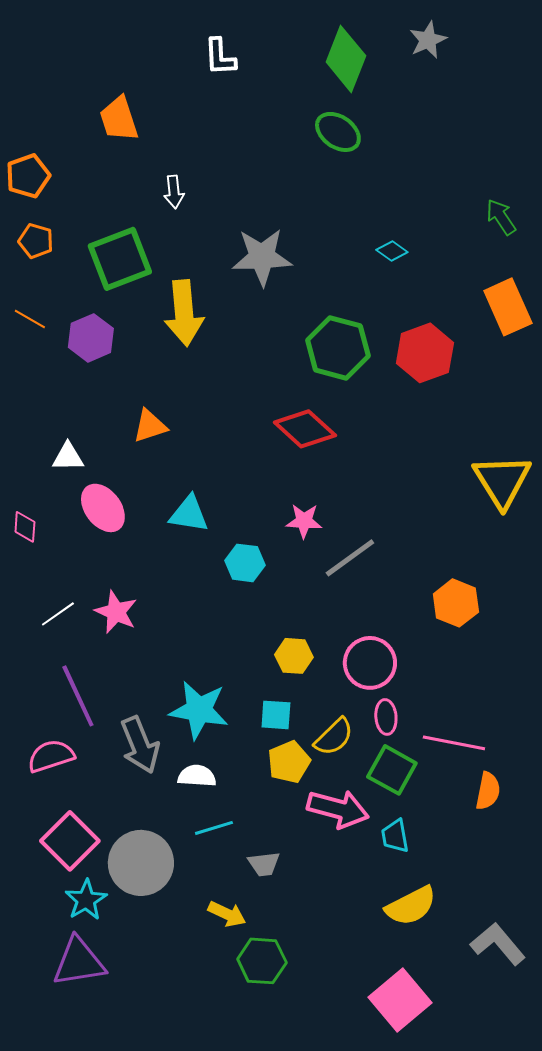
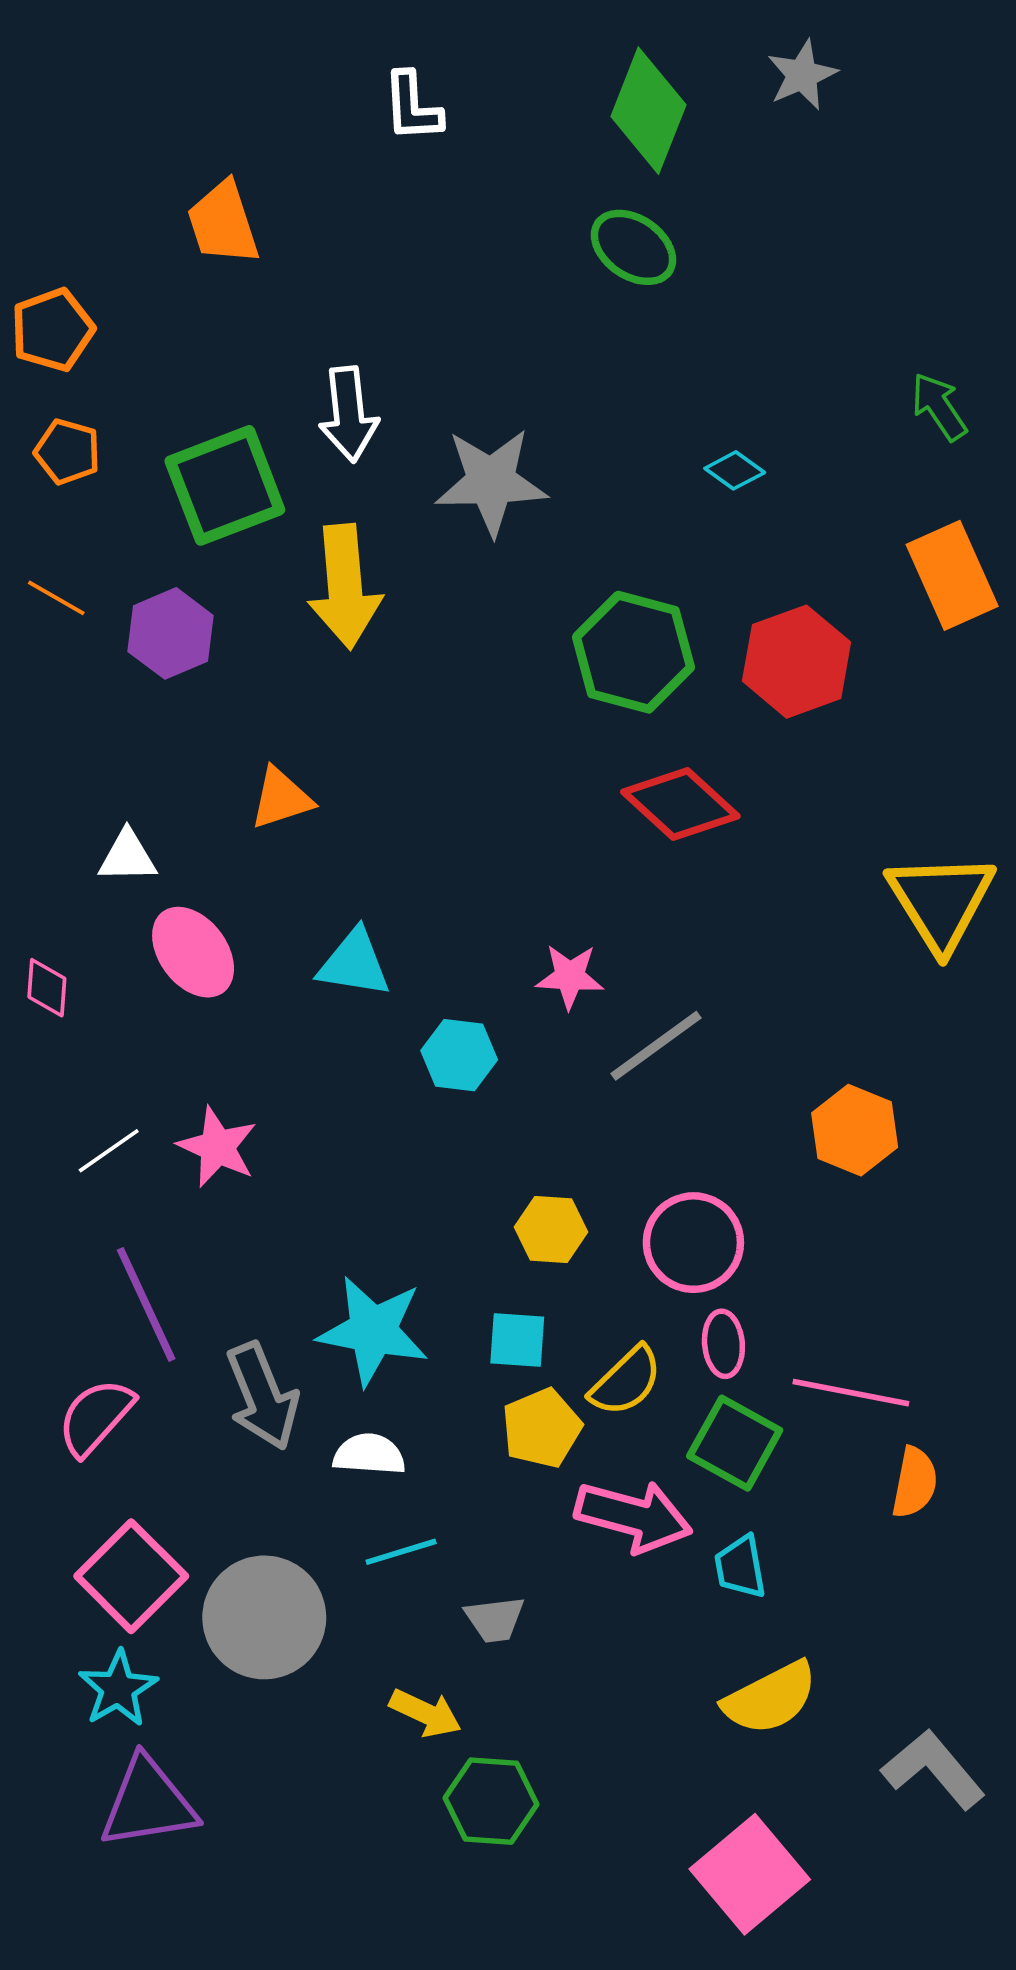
white arrow: (174, 192) -> (349, 414), moved, size x1.5
red diamond: (305, 429) -> (680, 804), moved
pink semicircle: (51, 756) -> (96, 1417), turned -30
cyan star: (86, 900) -> (118, 1689), moved

